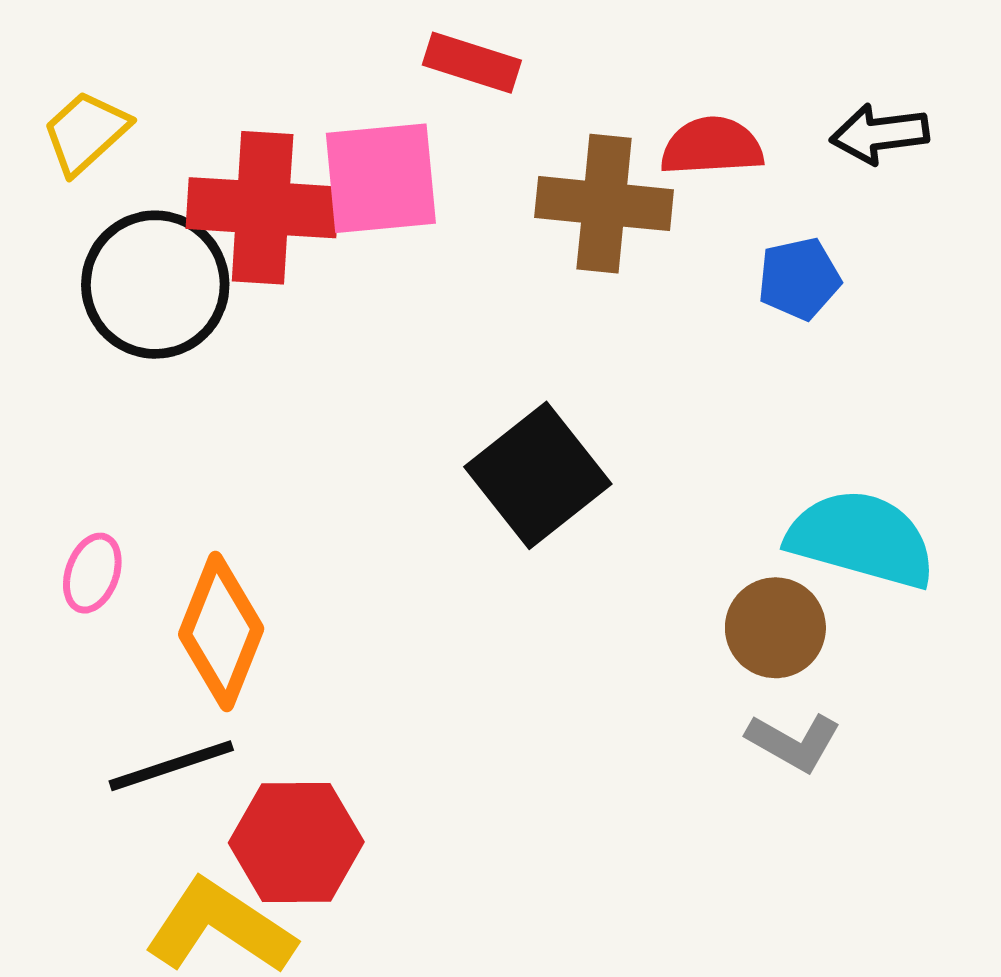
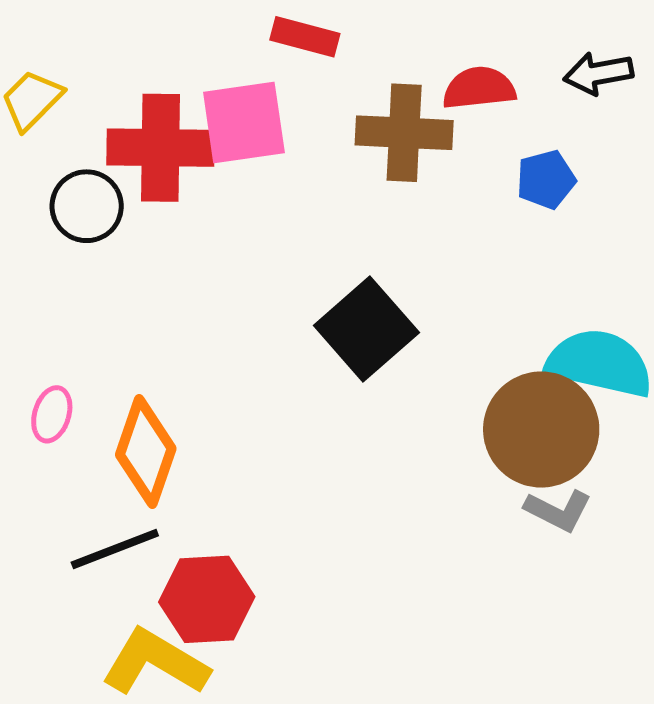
black circle: (155, 285) -> (87, 206), size x0.7
brown circle: (775, 628) -> (541, 430), size x1.6

